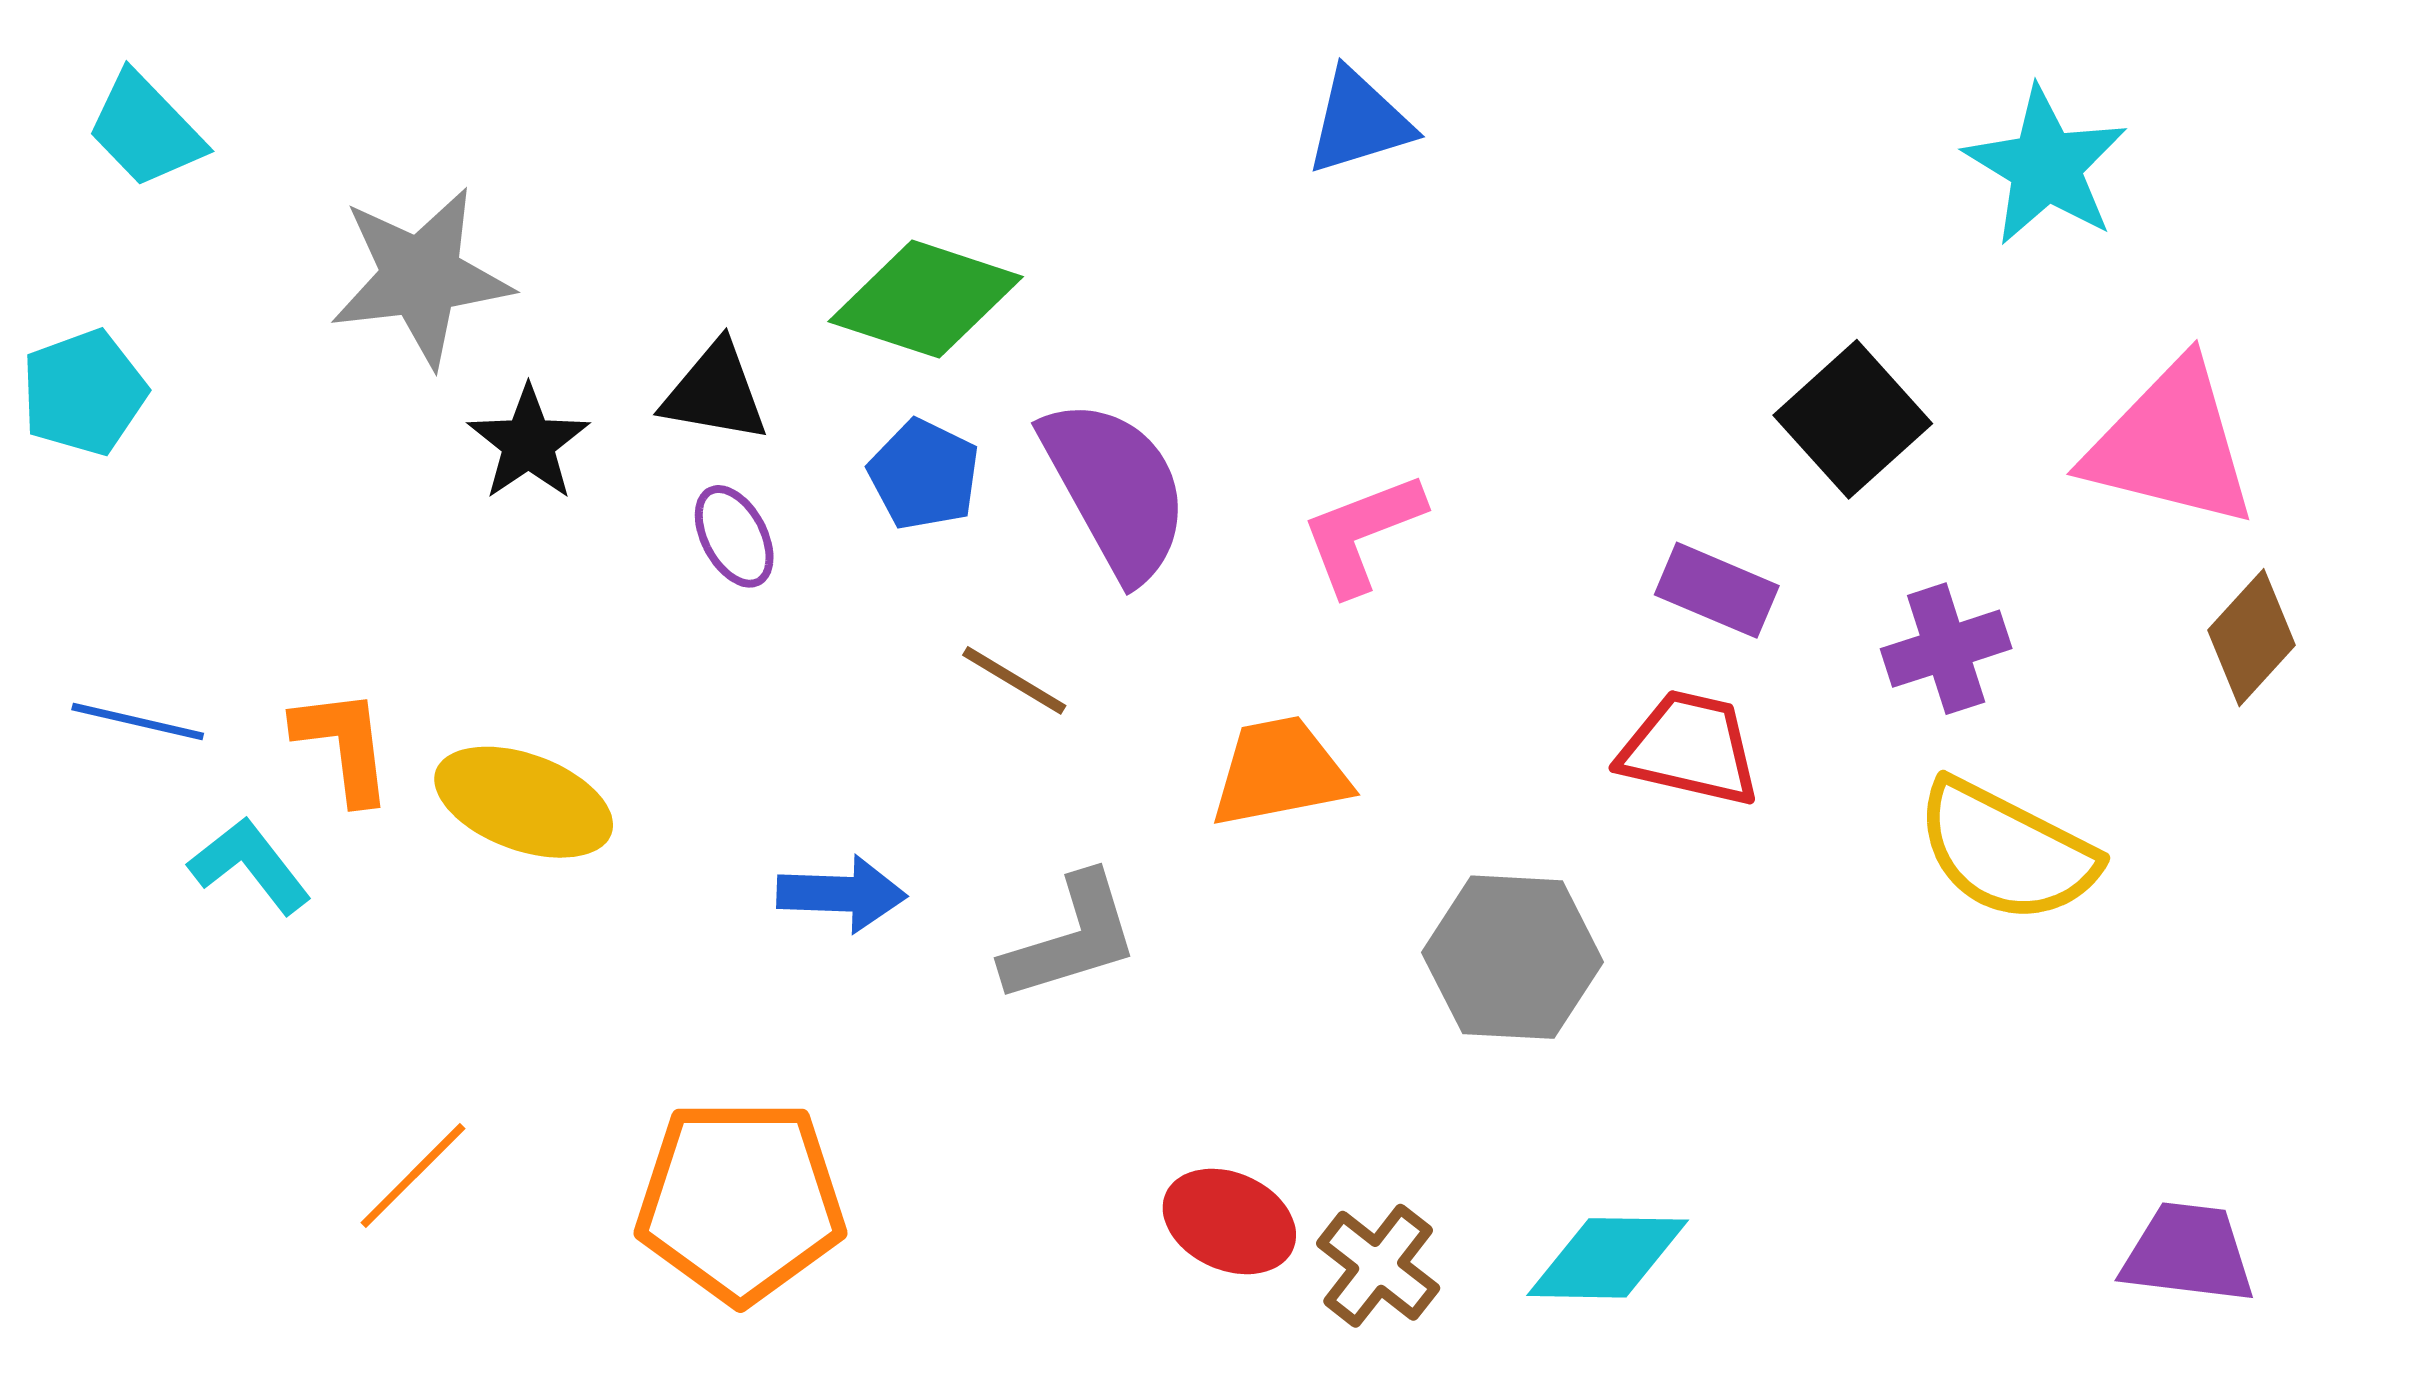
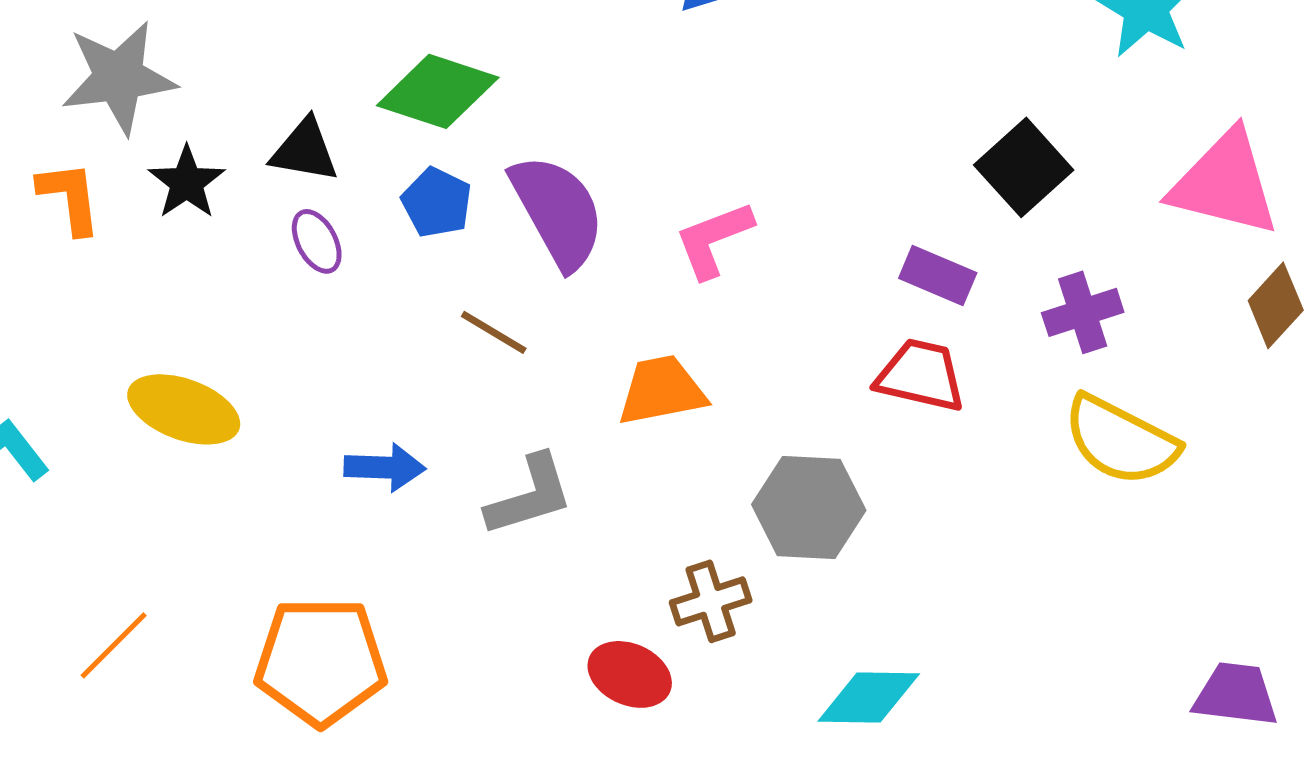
orange L-shape: (343, 745) -> (70, 197), moved
brown cross: (1378, 1266) -> (711, 601), moved, turned 34

